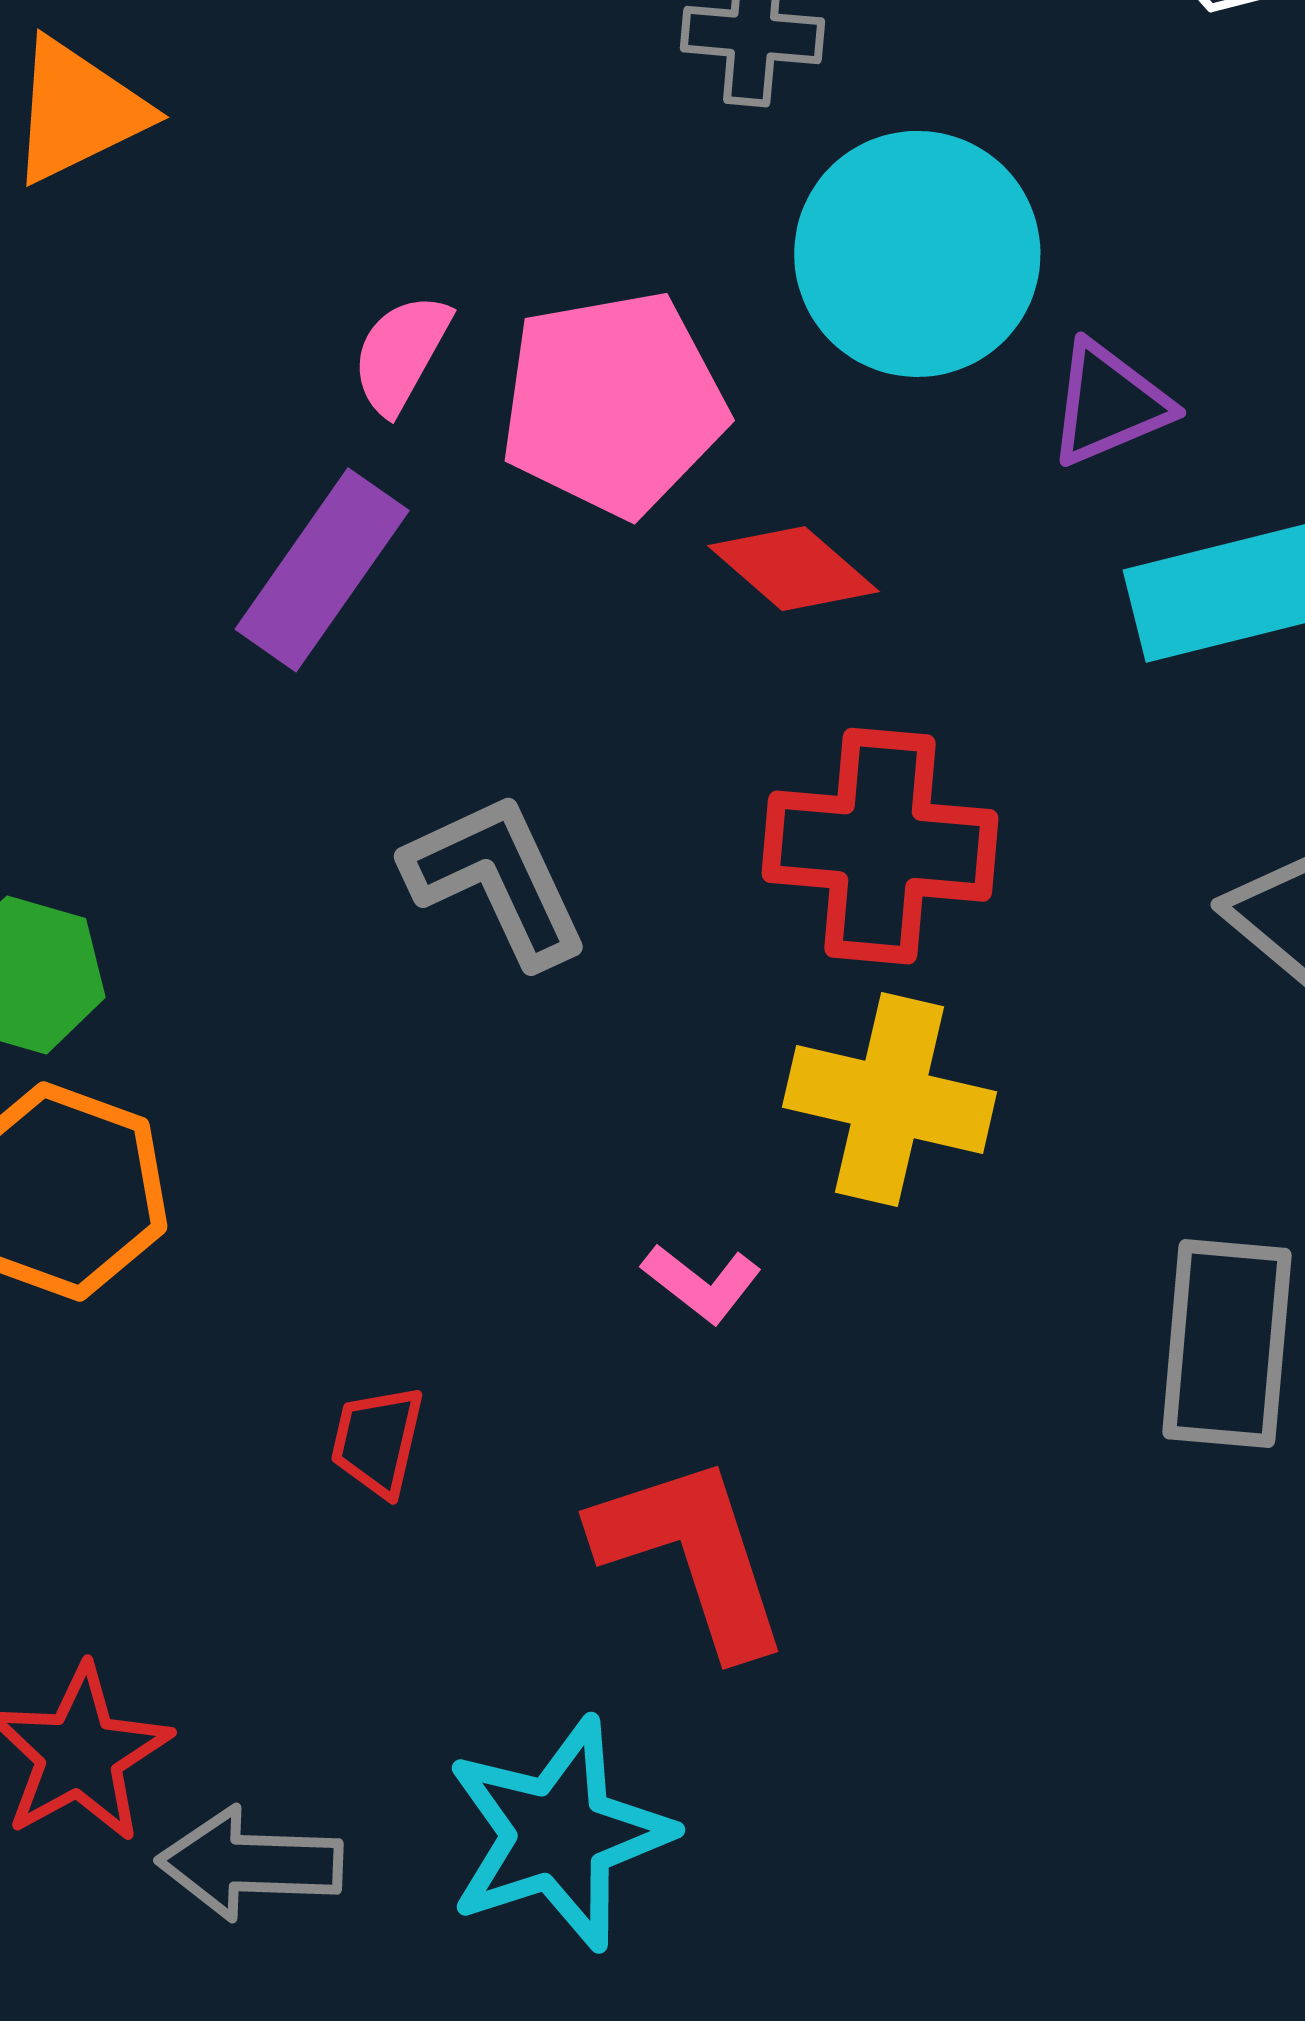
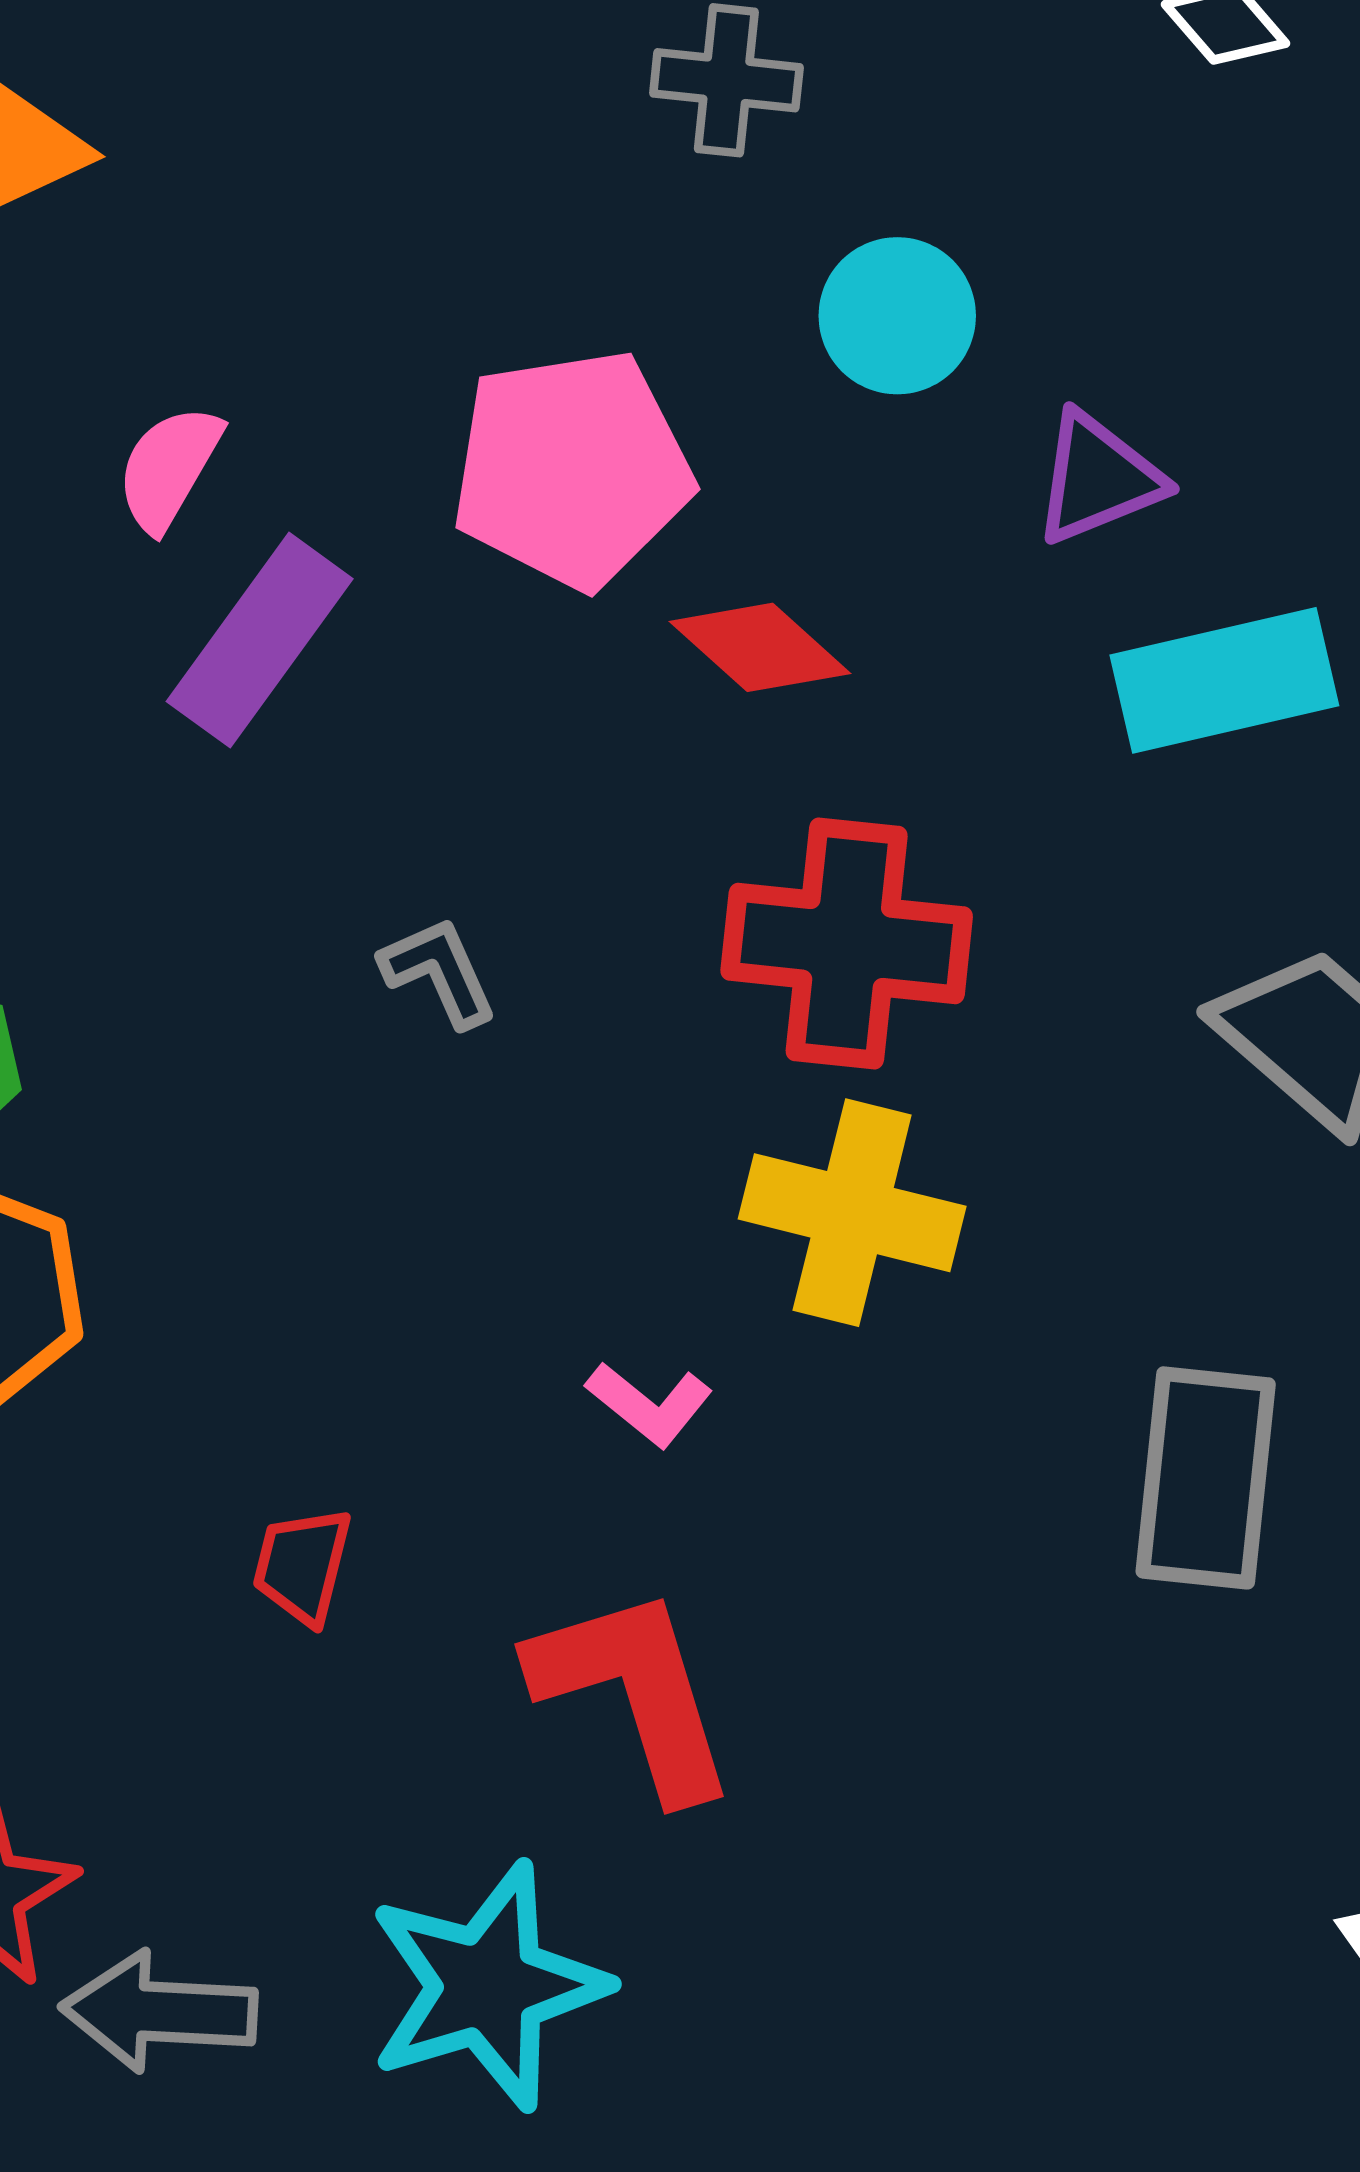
cyan circle: (917, 254) -> (897, 316), size x0.6
pink semicircle: (401, 353) -> (169, 468), moved
gray L-shape: (496, 879) -> (439, 972), size x0.6

